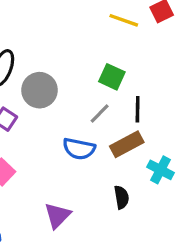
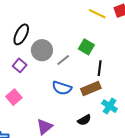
gray line: (100, 113) -> (63, 60), moved
black semicircle: (121, 197) -> (84, 120), turned 64

